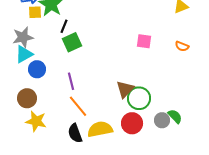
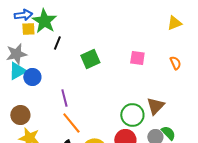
green square: (72, 42) -> (90, 59), moved
orange semicircle: (182, 46) -> (175, 63), turned -136
blue circle: (37, 69) -> (32, 77), moved
brown triangle: (125, 89) -> (155, 106), moved

